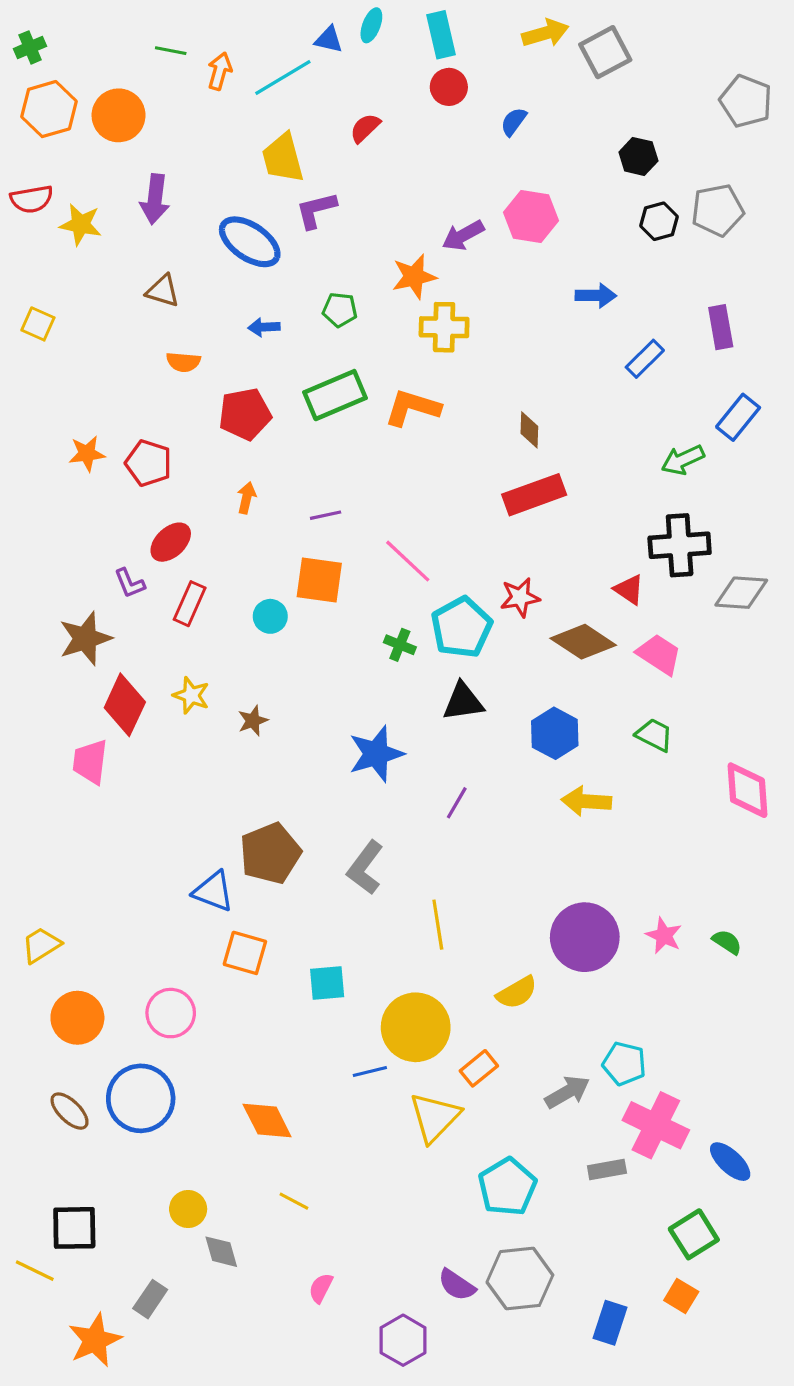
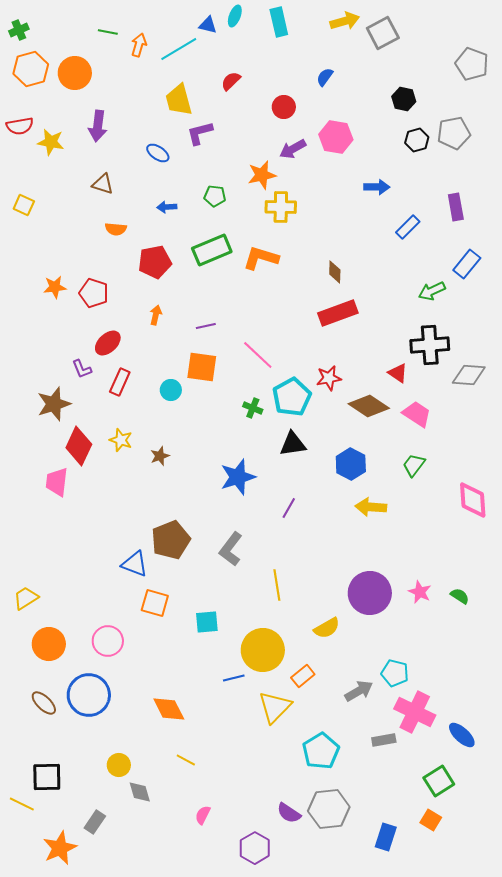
red circle: (449, 87) -> (284, 107), moved
blue ellipse: (250, 242) -> (158, 153), size x0.6
green trapezoid: (654, 735) -> (414, 465), turned -80

